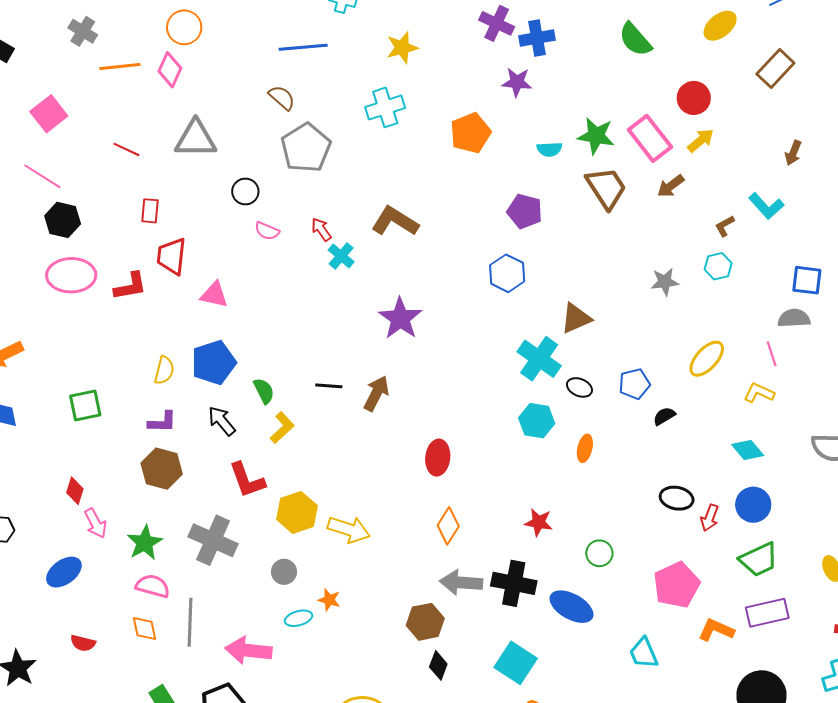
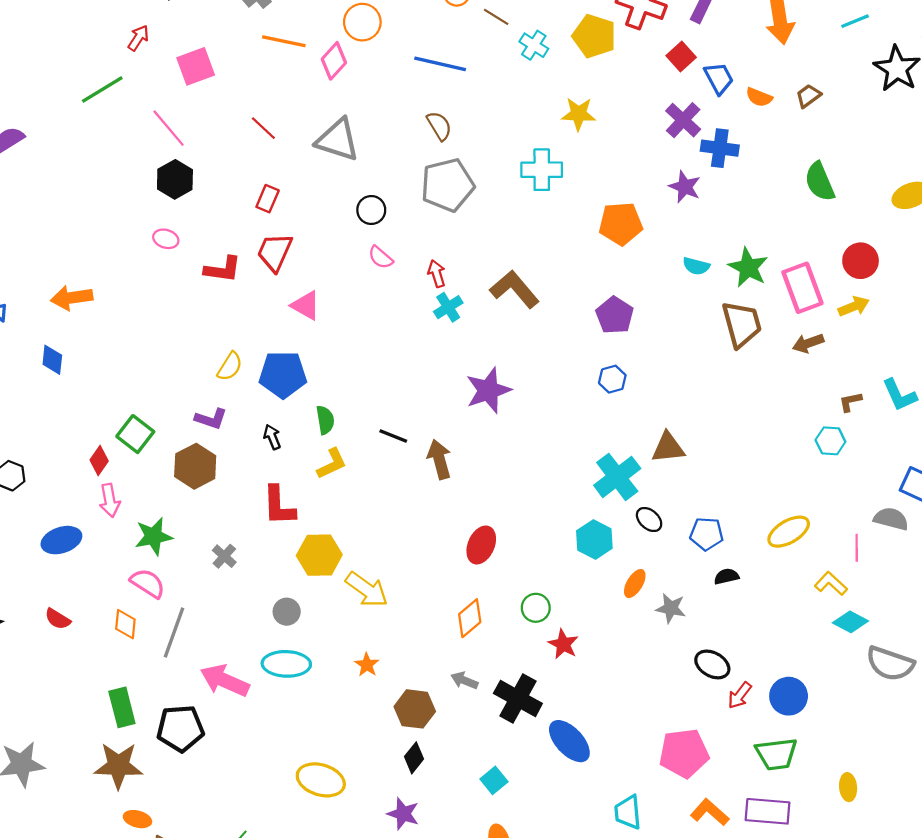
blue line: (303, 47) -> (440, 64), moved
purple pentagon: (525, 211) -> (615, 315), moved
blue hexagon: (507, 273) -> (612, 379), size x0.7
pink ellipse: (71, 275) -> (166, 239), size x0.5
gray star: (665, 282) -> (671, 608), moved
brown arrow: (376, 393) -> (439, 459), turned -60
green square: (85, 406) -> (135, 434), moved, turned 32
black arrow: (222, 421) -> (272, 437), size x0.7
cyan diamond: (748, 450) -> (850, 622), moved, turned -40
gray cross: (213, 540) -> (224, 556), size x0.5
green circle: (599, 553) -> (536, 608), moved
gray arrow: (461, 583) -> (464, 680), size x0.6
orange star: (329, 600) -> (367, 665), moved
cyan ellipse: (299, 618) -> (286, 664), size x1.6
cyan square: (516, 663) -> (494, 780), size x0.6

